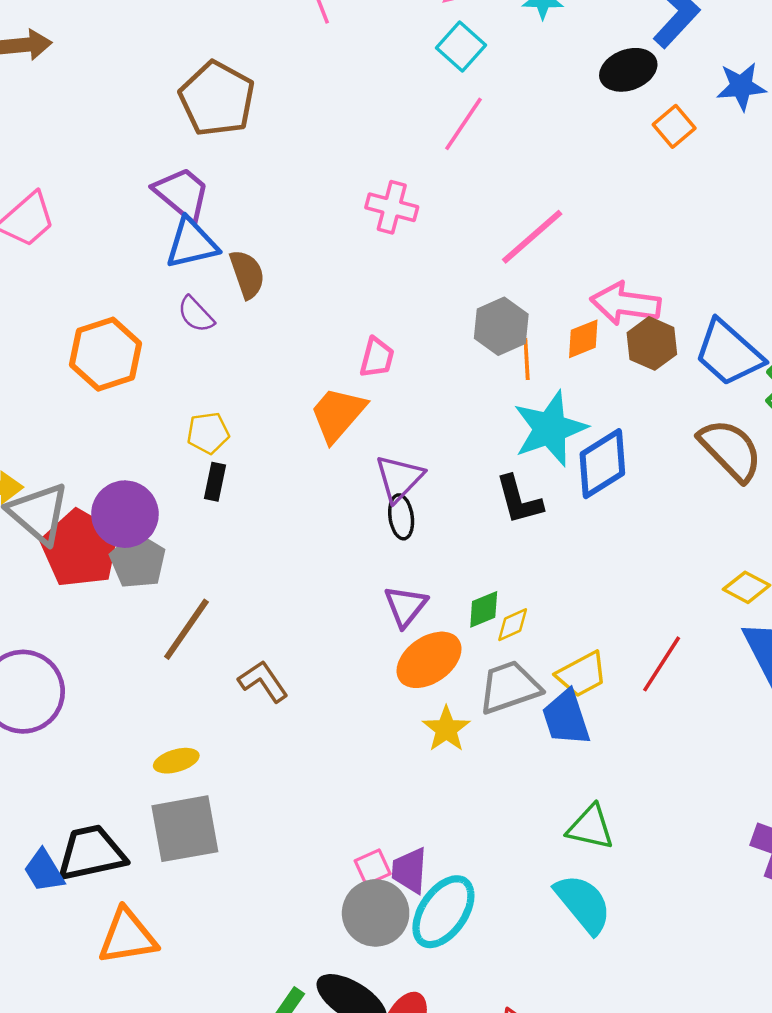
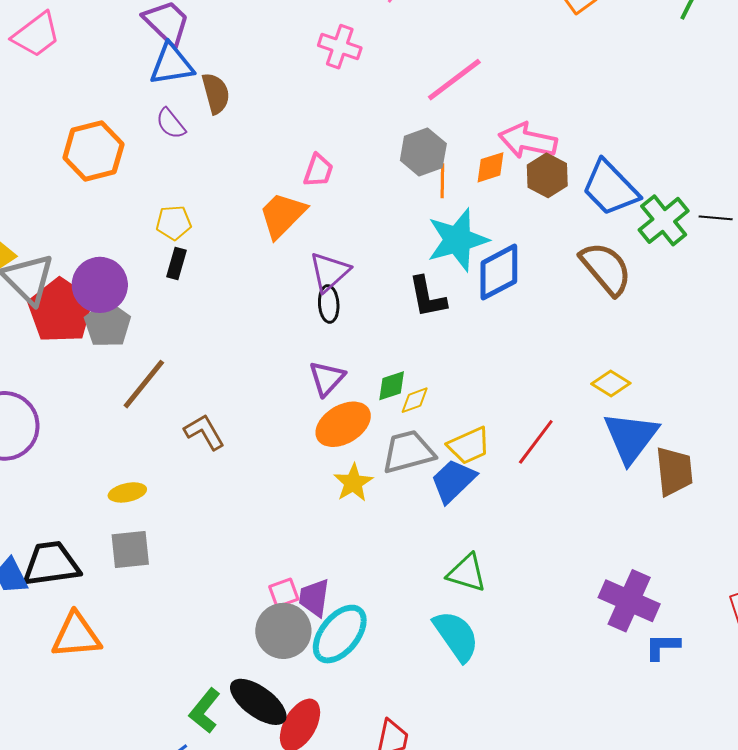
blue trapezoid: (566, 718) -> (453, 481), turned 60
gray square: (185, 829) -> (130, 549), size x0.7

